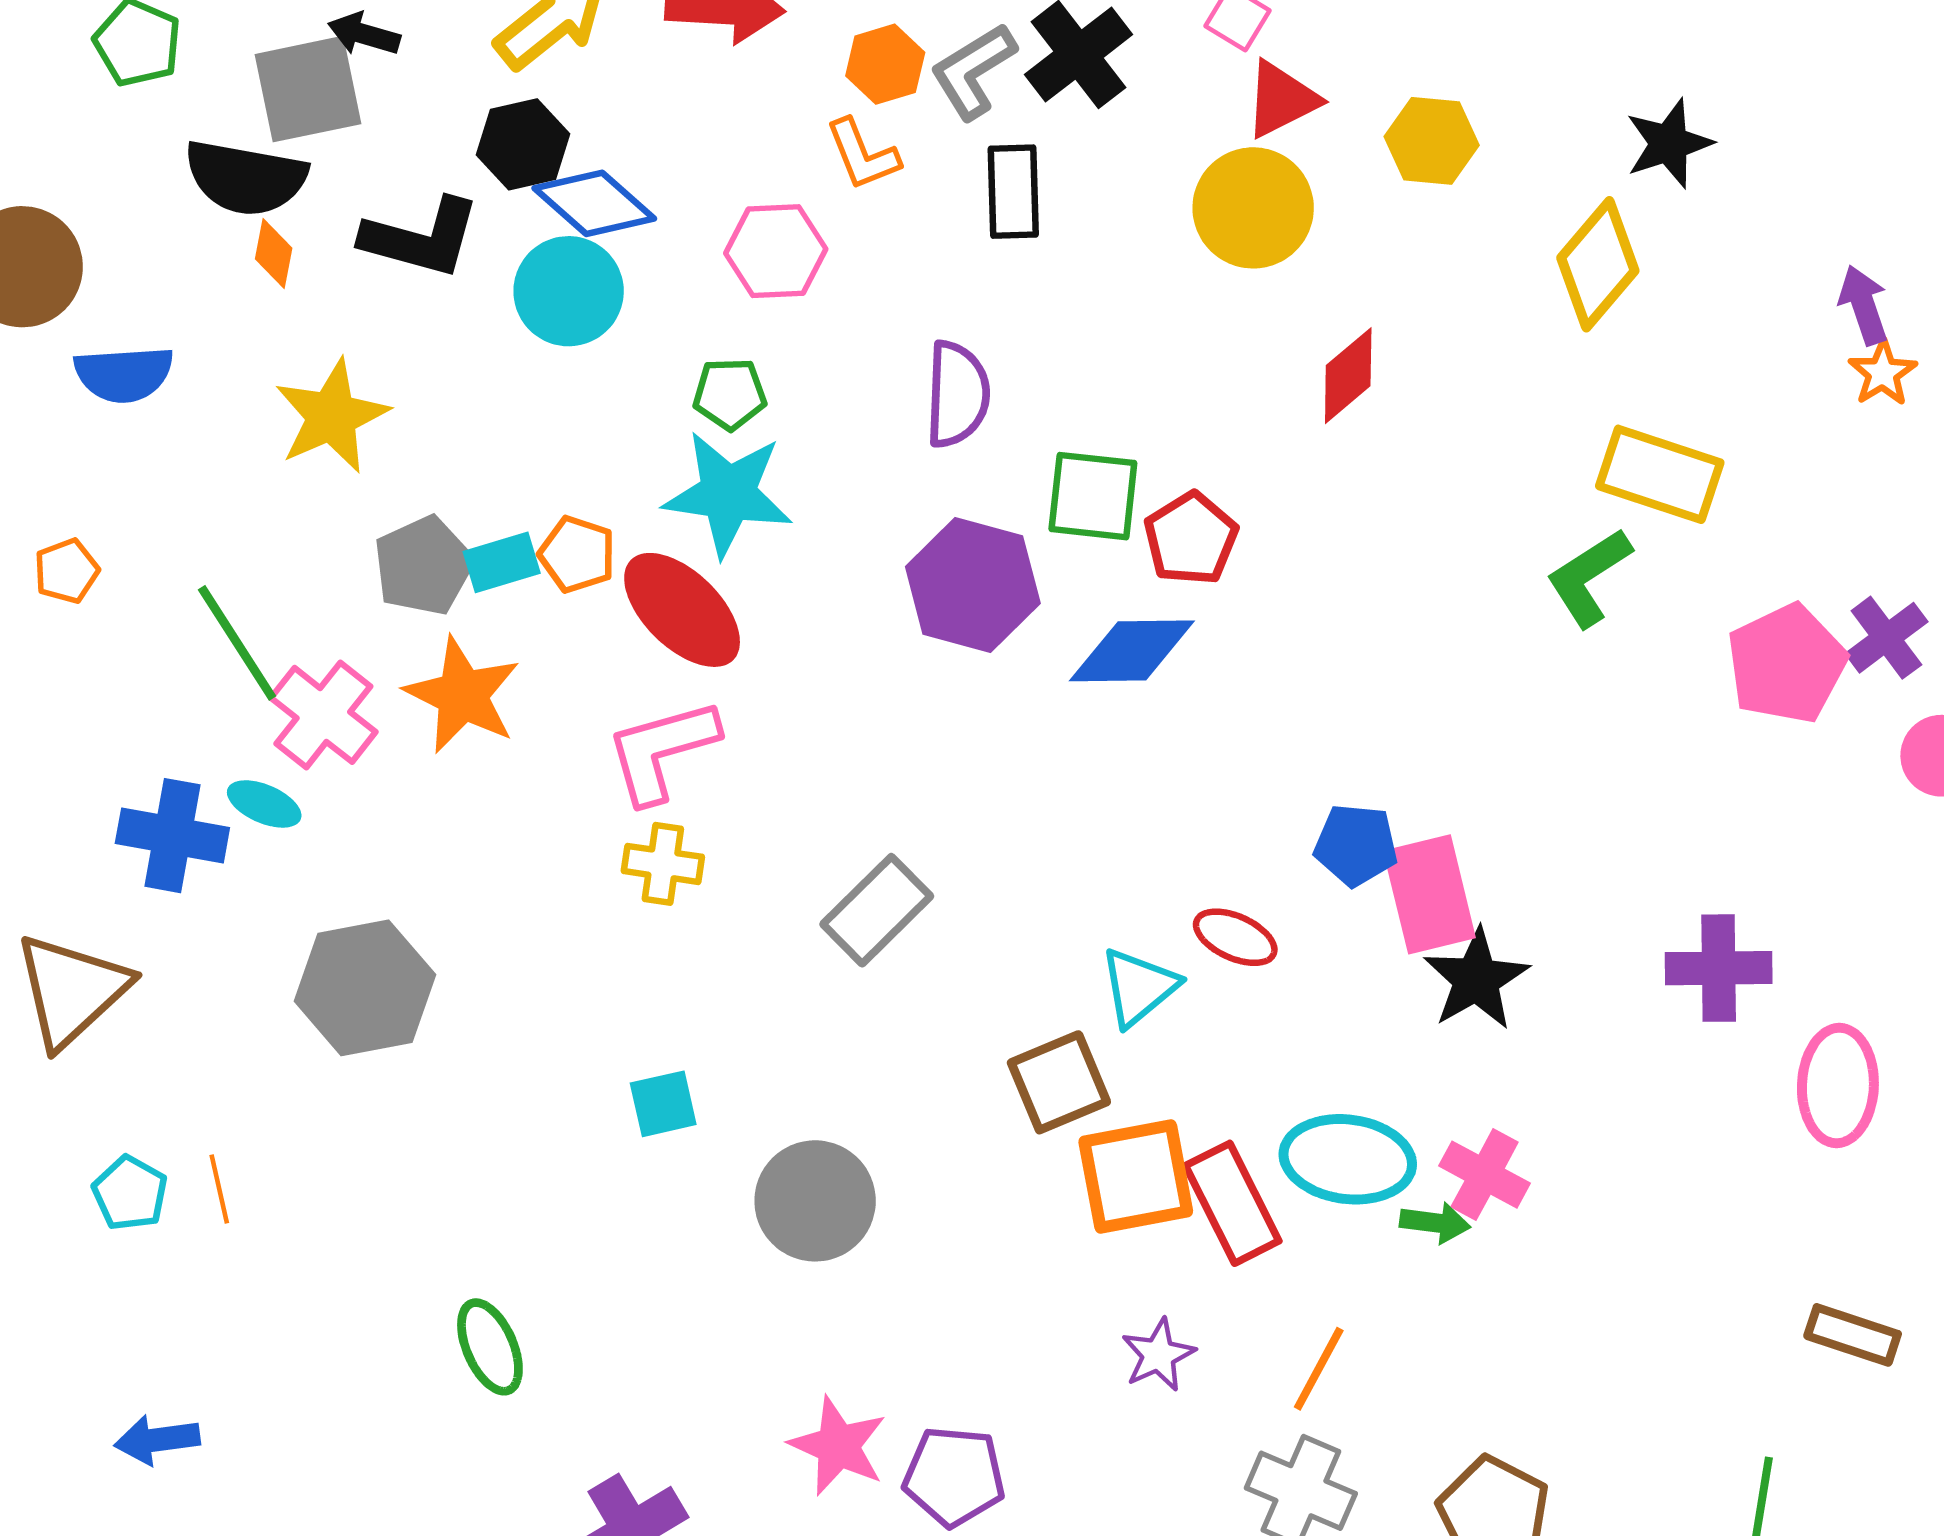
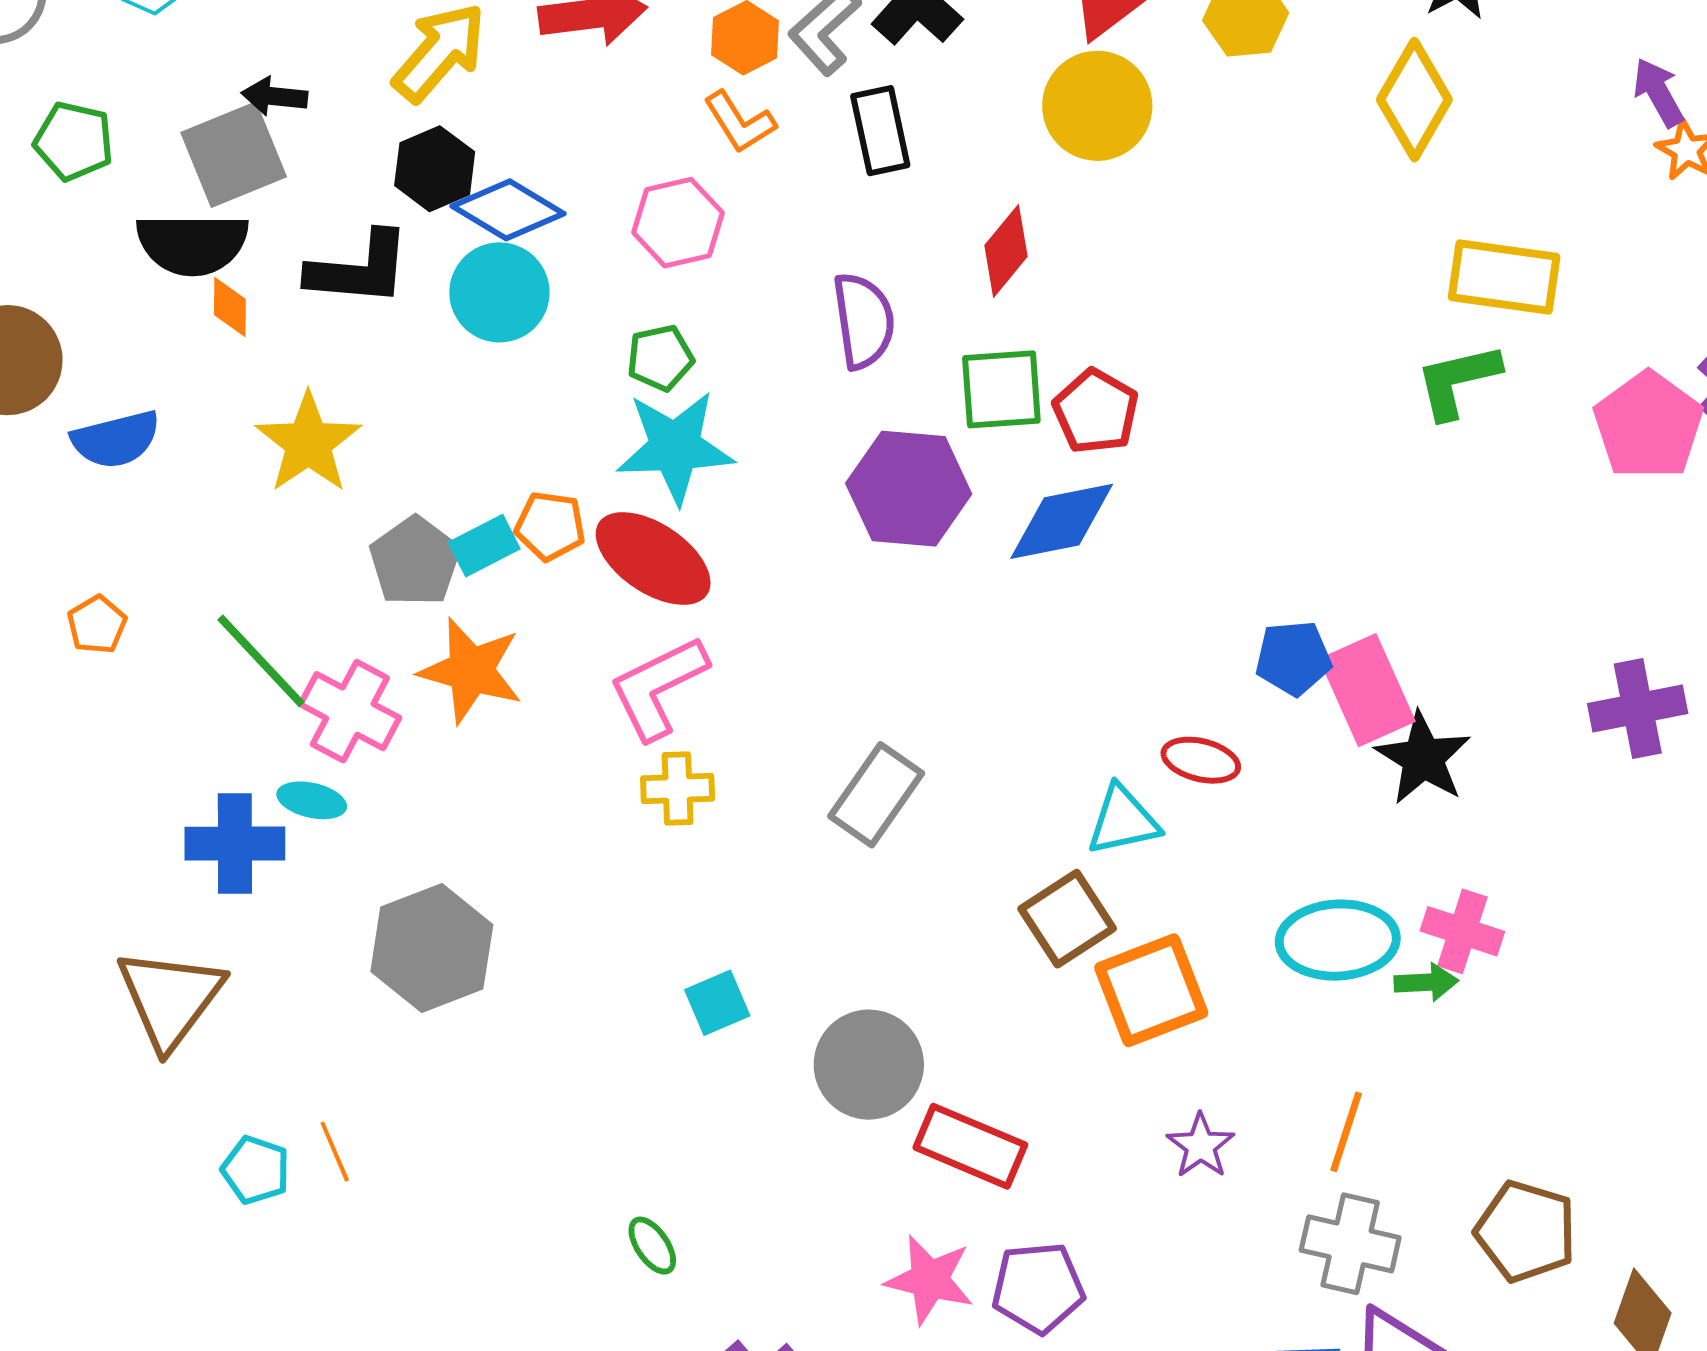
red diamond: (1348, 376) -> (1006, 251), moved
green L-shape: (1589, 577) -> (1458, 381), turned 30
cyan triangle: (1139, 987) -> (1123, 820), turned 38
red rectangle: (1232, 1203) -> (970, 1146), moved, turned -30
green ellipse: (490, 1347) -> (652, 1246), moved, size x0.7

